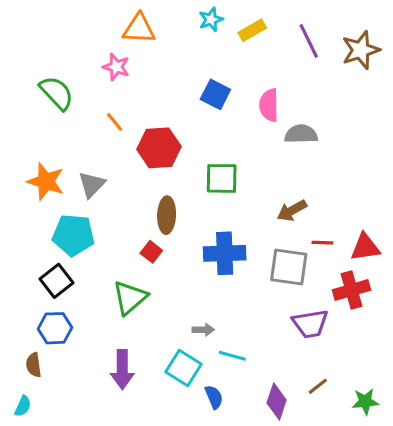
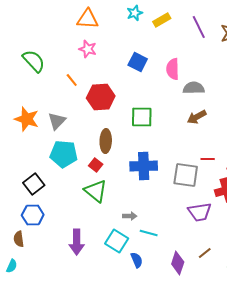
pink star: (116, 67) -> (88, 49), moved
brown arrow: (292, 211) -> (197, 117), moved
cyan pentagon: (73, 235) -> (64, 154), moved
green triangle: (130, 298) -> (96, 191), moved, turned -40

